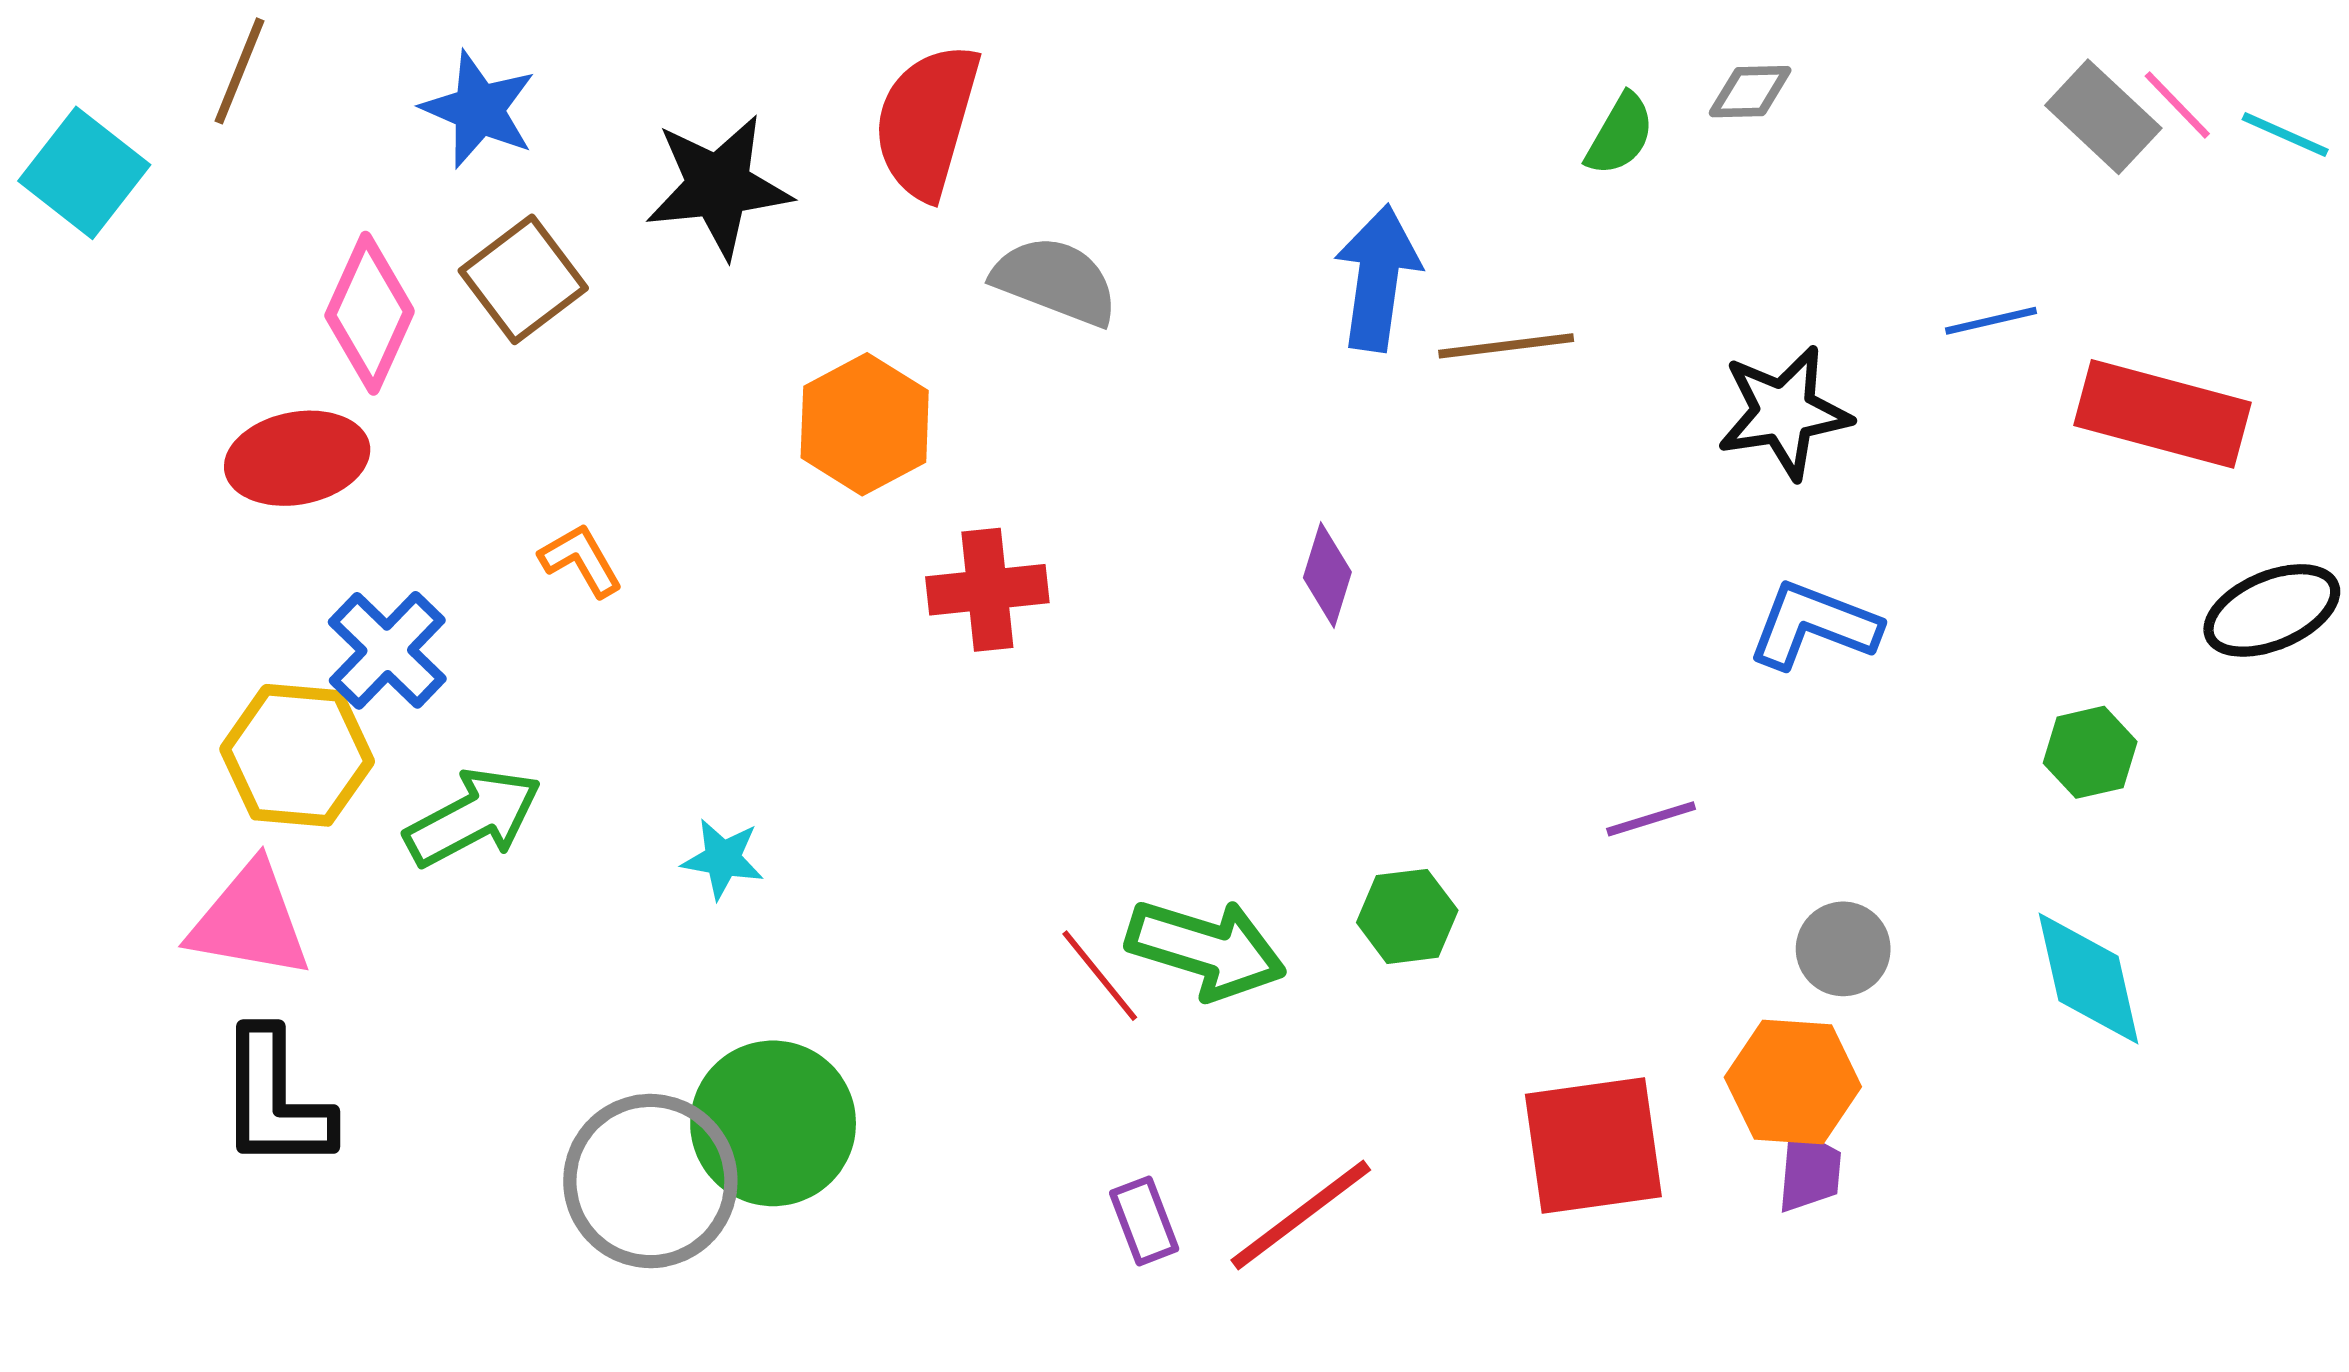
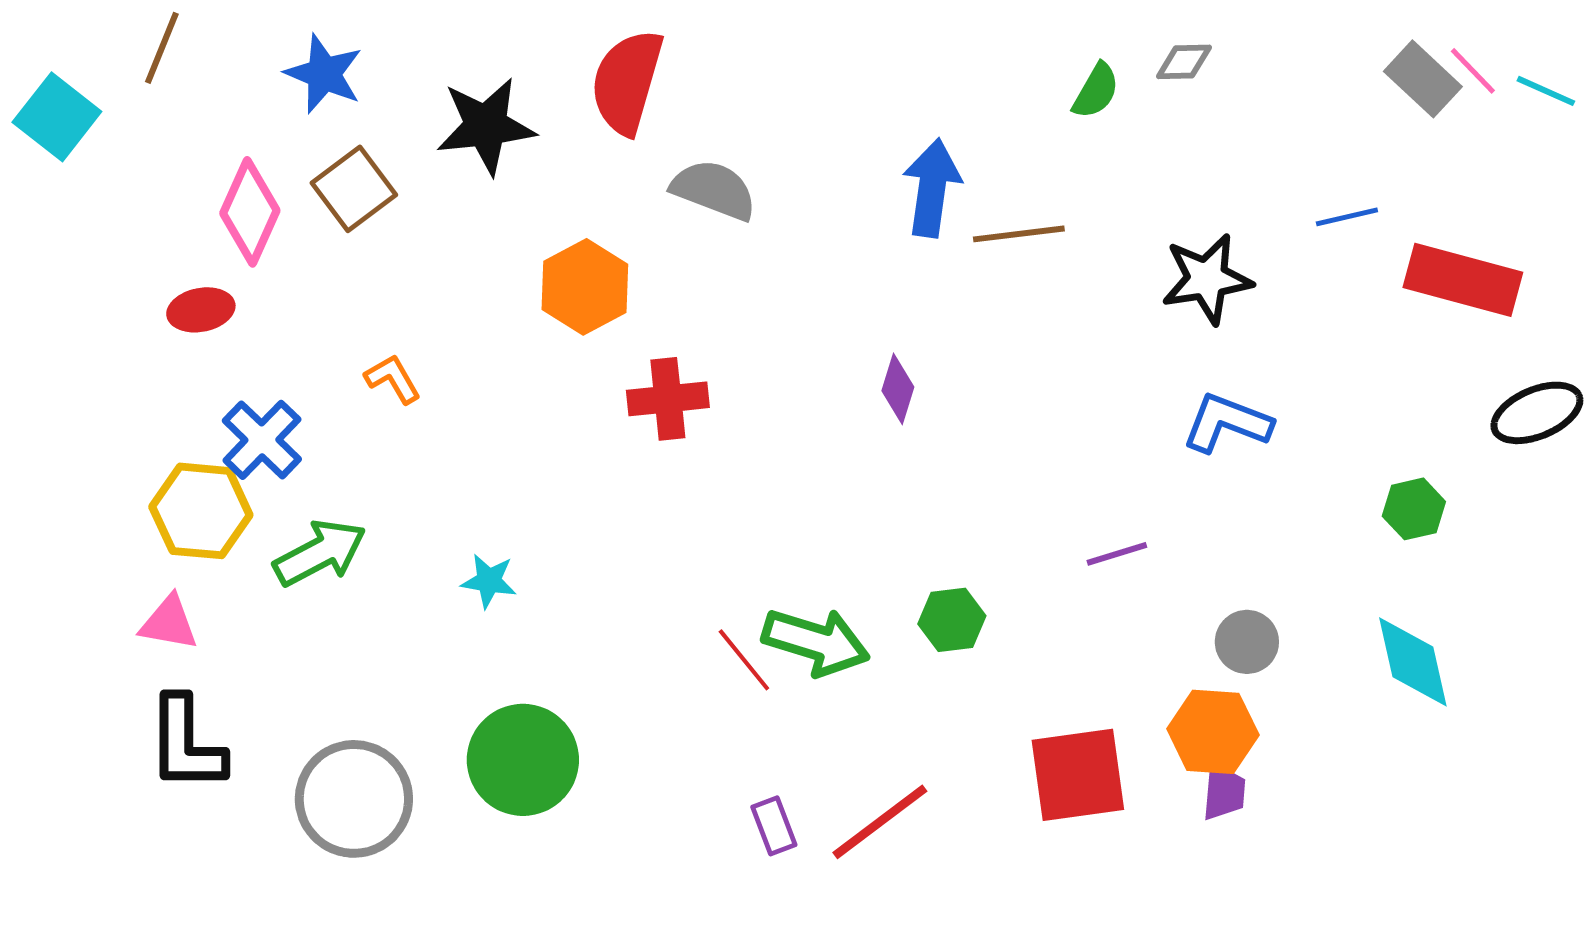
red ellipse: (297, 458) -> (201, 310), size x0.7
pink triangle: (250, 921) -> (169, 623), size x0.7
gray circle: (650, 1181) -> (354, 799), moved

